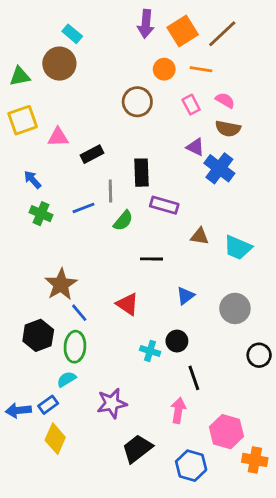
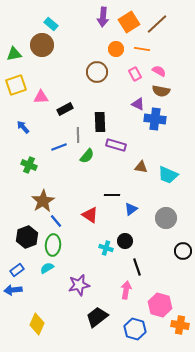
blue cross: (219, 168) -> (155, 119), turned -30
green cross: (41, 214) -> (29, 165), moved
black line: (151, 259) -> (112, 195), moved
blue rectangle: (48, 405) -> (17, 270), moved
yellow diamond: (55, 439) -> (37, 324), moved

